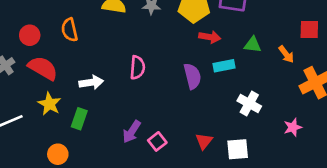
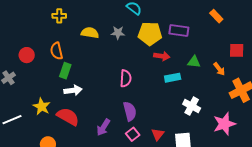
pink semicircle: (137, 67) -> (126, 78), moved
red semicircle: (43, 68) -> (68, 117), moved
purple semicircle: (192, 76) -> (130, 111), moved
green rectangle: (79, 119) -> (65, 71), moved
pink star: (293, 127) -> (224, 124), size x1.6
pink square: (157, 141) -> (133, 134), moved

